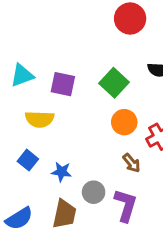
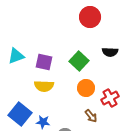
yellow semicircle: (40, 119) -> (44, 86), moved
blue square: (28, 160) -> (20, 114), size x1.6

